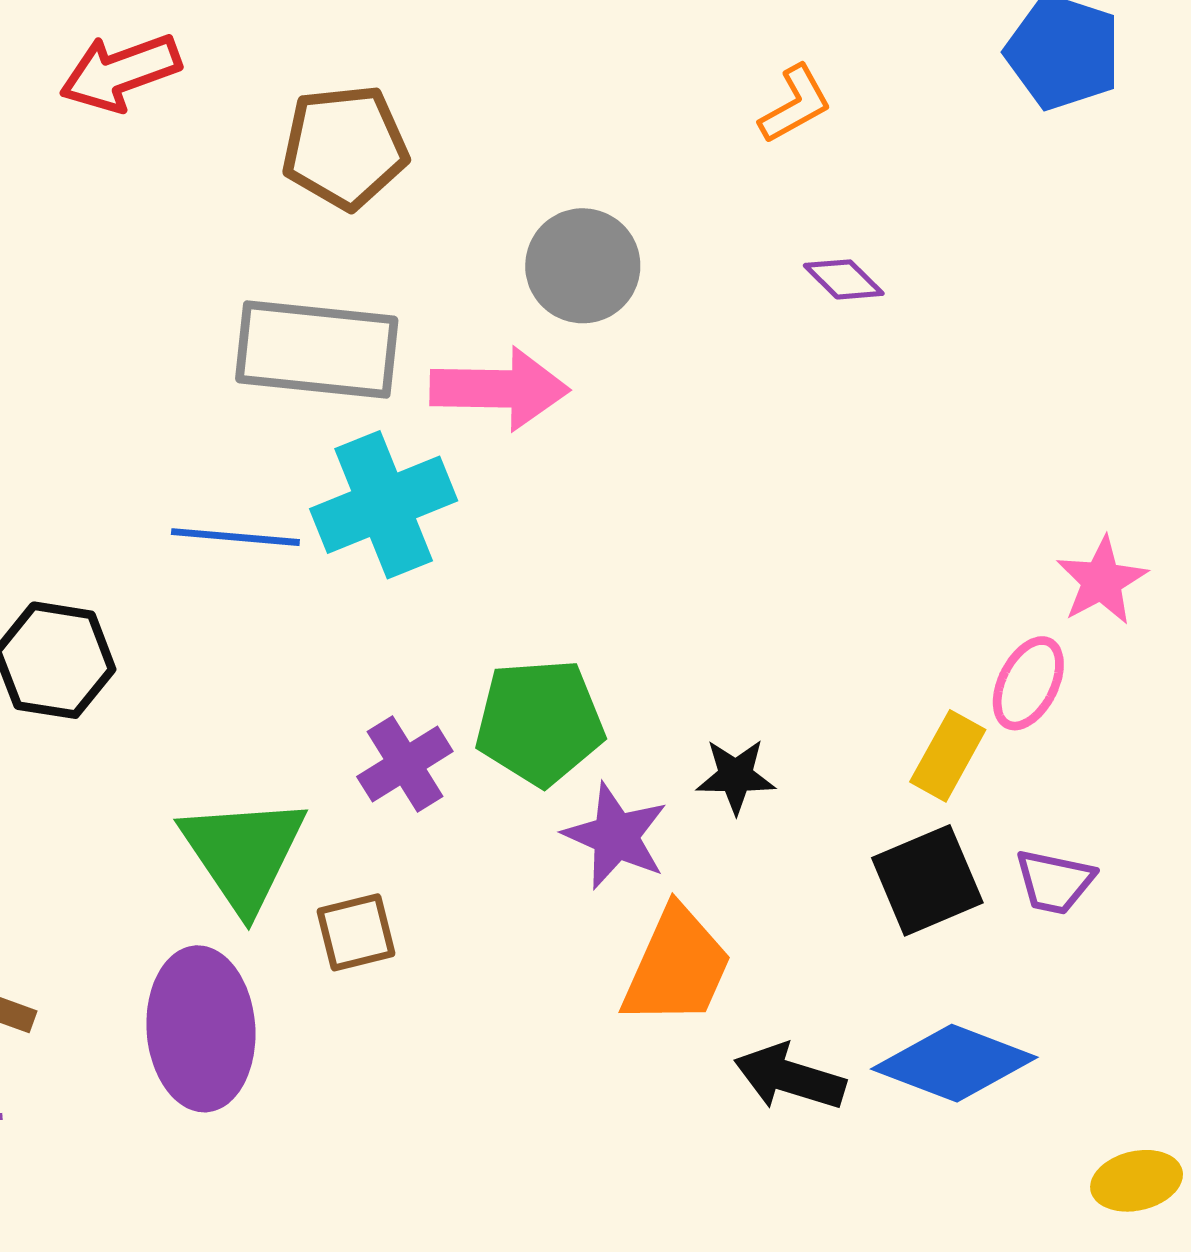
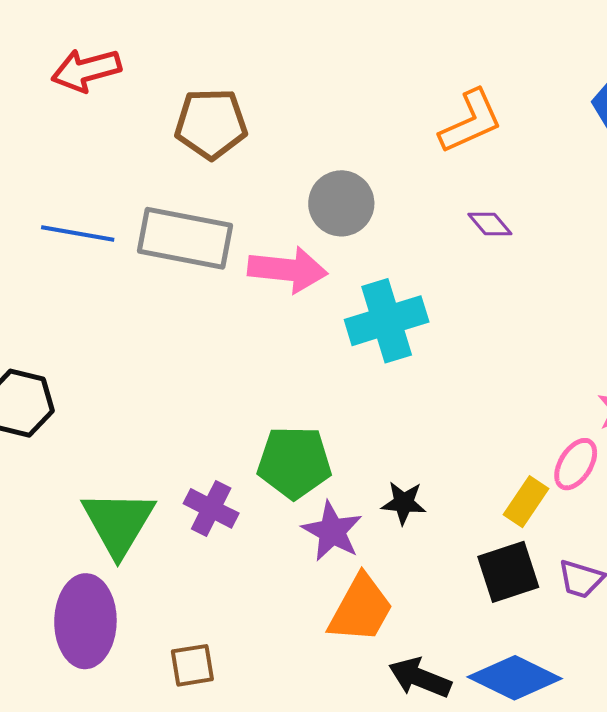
orange L-shape: (795, 104) -> (471, 121), size x1.5
cyan cross: (384, 505) -> (387, 321), moved
blue line: (235, 537) -> (78, 233), moved
purple cross: (405, 764) -> (211, 508), moved, turned -36
brown square: (356, 932) -> (192, 665), moved

